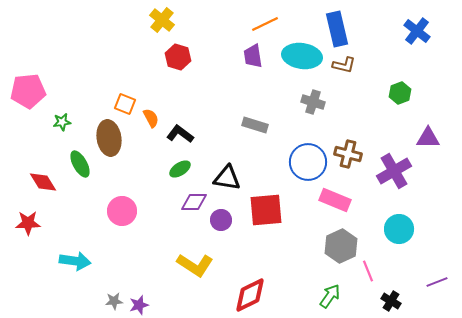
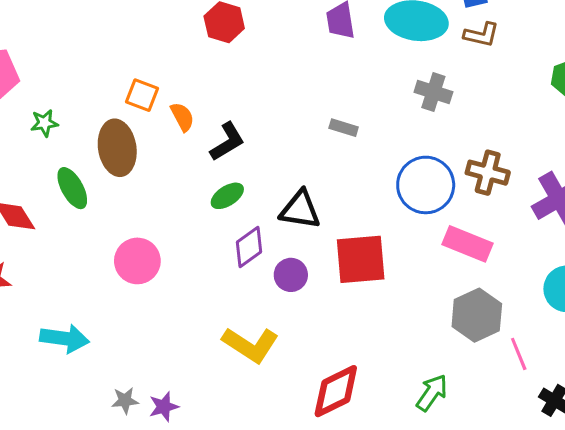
gray rectangle: (255, 125) -> (344, 128), size x0.7
black L-shape: (180, 134) -> (227, 142), turned 112
purple diamond: (194, 202) -> (249, 247), turned -36
green arrow: (330, 296) -> (432, 393), moved

